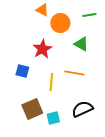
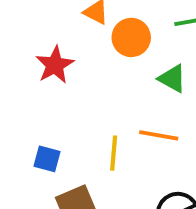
red star: (42, 49) -> (55, 65), moved
blue square: (22, 71) -> (47, 159), moved

